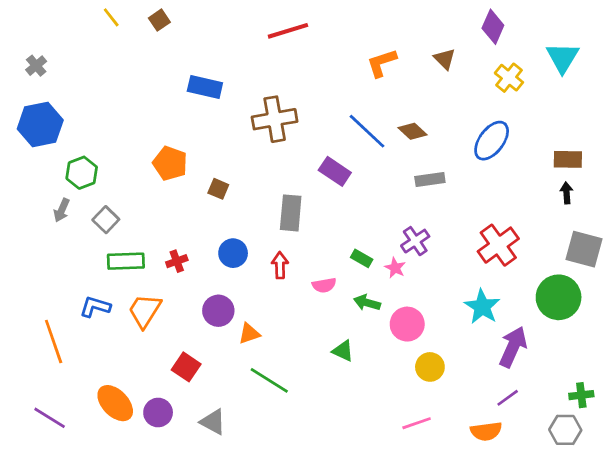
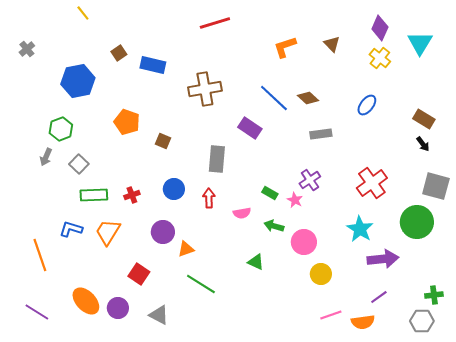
brown square: (159, 20) -> (119, 53), moved
purple diamond: (493, 27) -> (380, 28), moved
blue hexagon: (40, 125) -> (78, 81), moved
blue ellipse: (492, 141) -> (367, 105), size x0.7
brown rectangle: (568, 159) -> (424, 119), turned 30
black arrow: (567, 193) -> (423, 144), turned 147
purple arrow: (513, 347) -> (383, 259), turned 60
pink line: (417, 423) -> (331, 315), moved

